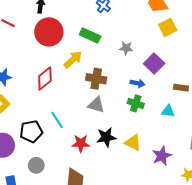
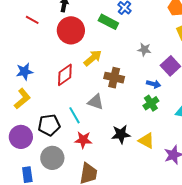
green rectangle: (90, 35) -> (108, 22), moved
green cross: (136, 103) -> (151, 103), turned 35
gray triangle: (96, 105) -> (96, 102), moved
red star: (81, 143) -> (83, 140), moved
gray circle: (36, 165) -> (52, 158), size x1.5

